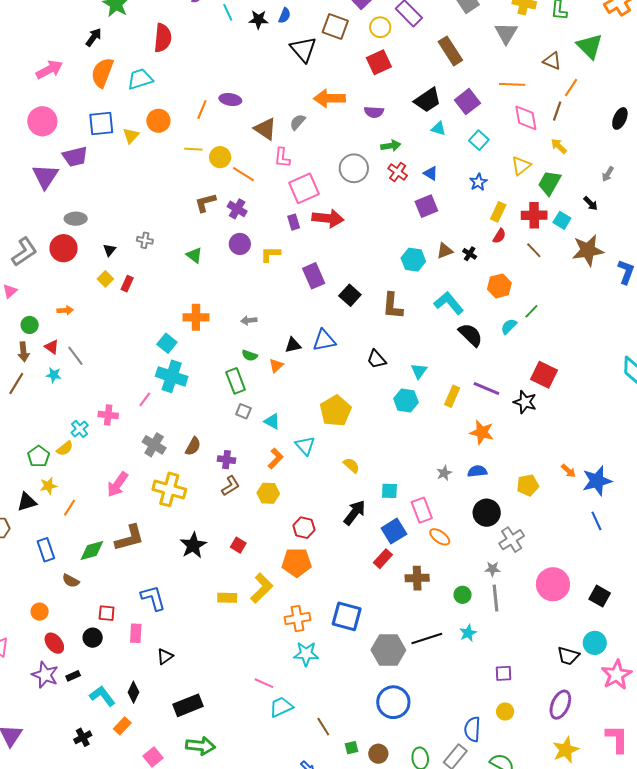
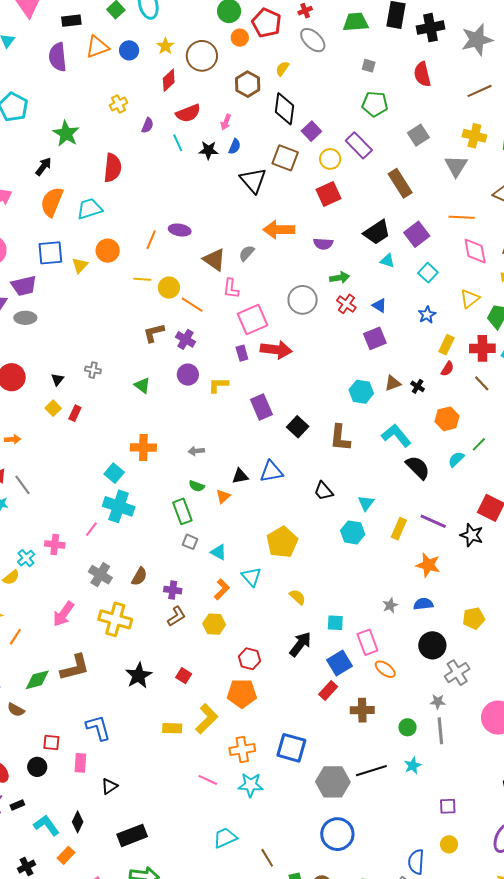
gray ellipse: (76, 219) -> (25, 318), moved
pink line: (264, 683) -> (208, 780), moved

